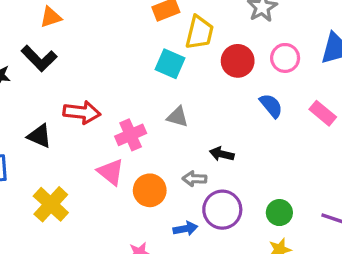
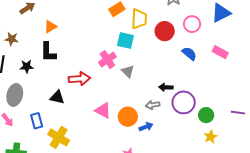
black L-shape: (39, 58) -> (48, 52), turned 55
gray triangle: (178, 117) -> (128, 71), moved, turned 40
pink cross: (131, 135) -> (107, 60), moved
yellow cross: (51, 204) -> (59, 137), moved
purple circle: (222, 210) -> (184, 102), moved
blue arrow: (185, 229) -> (146, 127), moved

